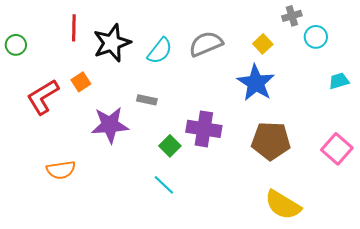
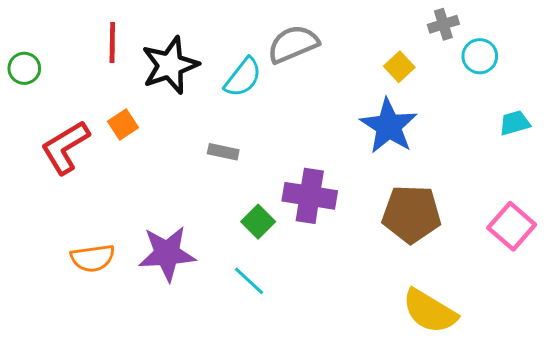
gray semicircle: (206, 44) -> (293, 44), moved
purple star: (110, 125) -> (167, 254), moved

